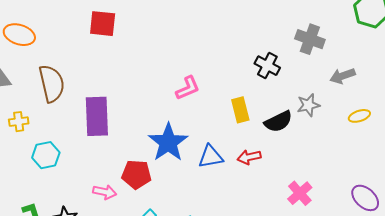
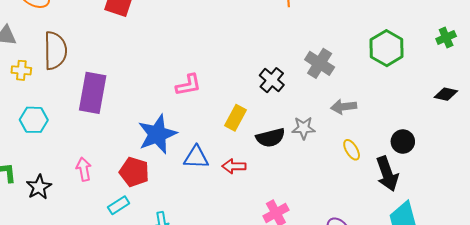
yellow rectangle: (240, 110) -> (235, 118), turned 30
yellow ellipse: (359, 116) -> (352, 150), turned 65
yellow cross: (19, 122) -> (21, 70), moved
red pentagon: (136, 174) -> (134, 172), moved
pink arrow: (105, 192) -> (84, 169), turned -125

